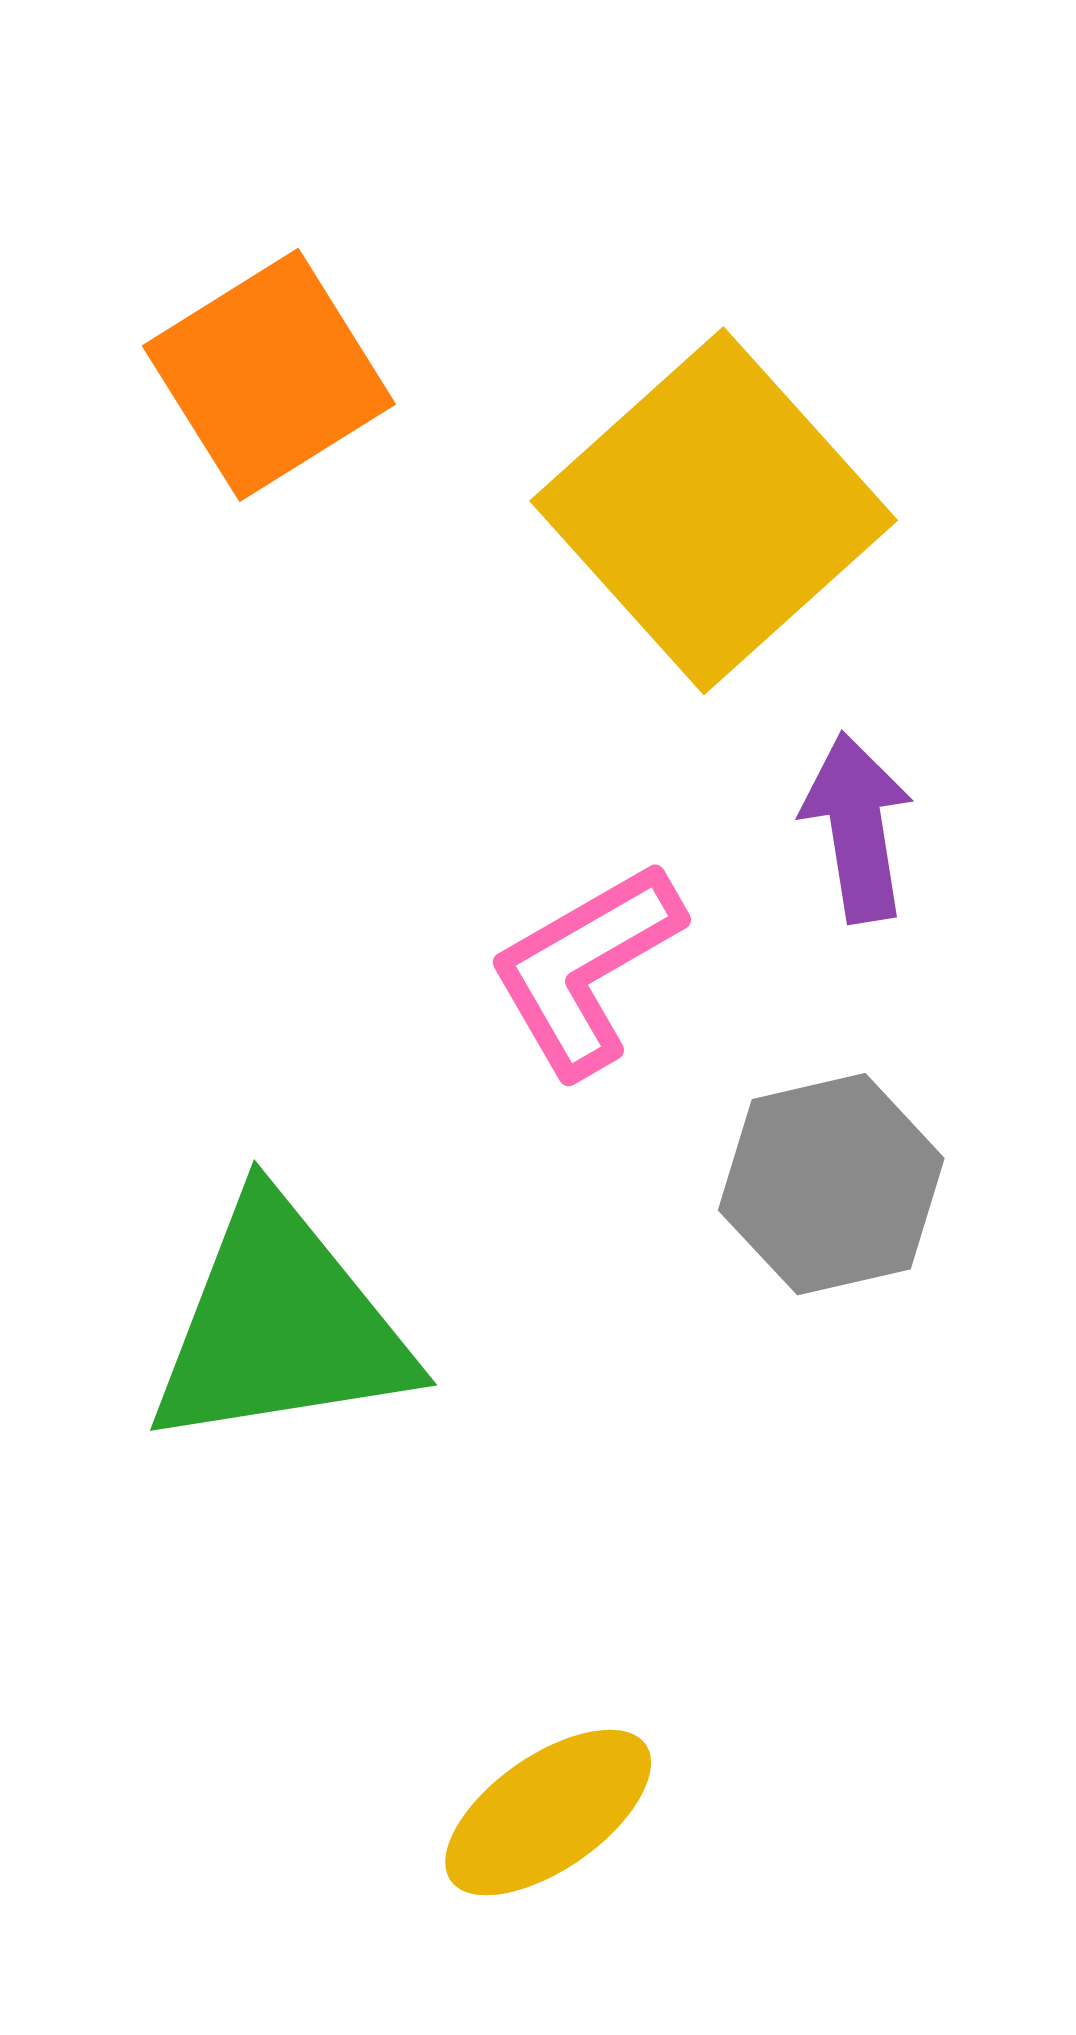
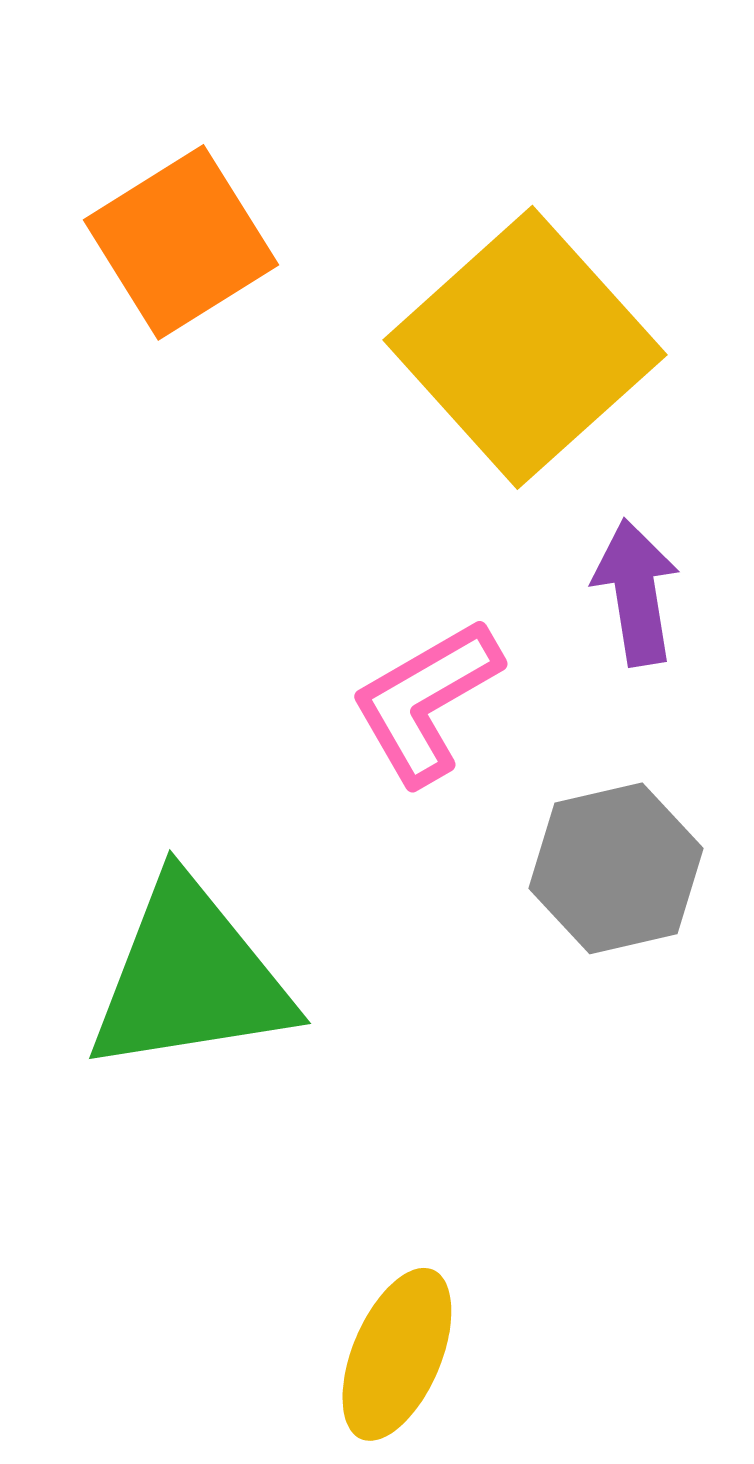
yellow ellipse: (548, 1813) -> (397, 1354), turned -32

